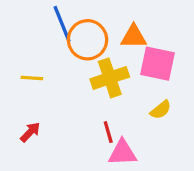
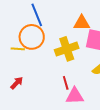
orange circle: (88, 40) -> (32, 37), moved

